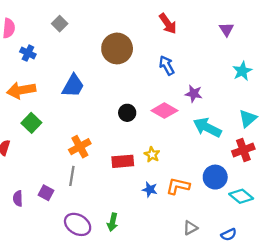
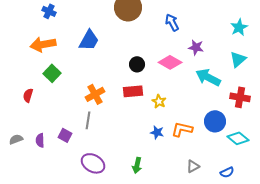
cyan triangle: (248, 118) -> (238, 59), moved
red cross: (243, 150) -> (240, 97), turned 30
red rectangle: (123, 161) -> (133, 91), moved
green arrow: (113, 222) -> (137, 165), moved

